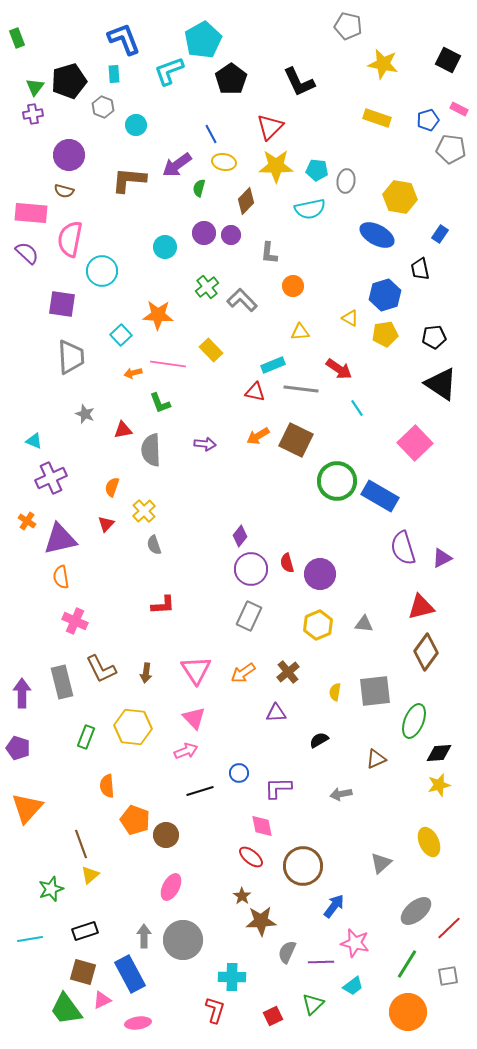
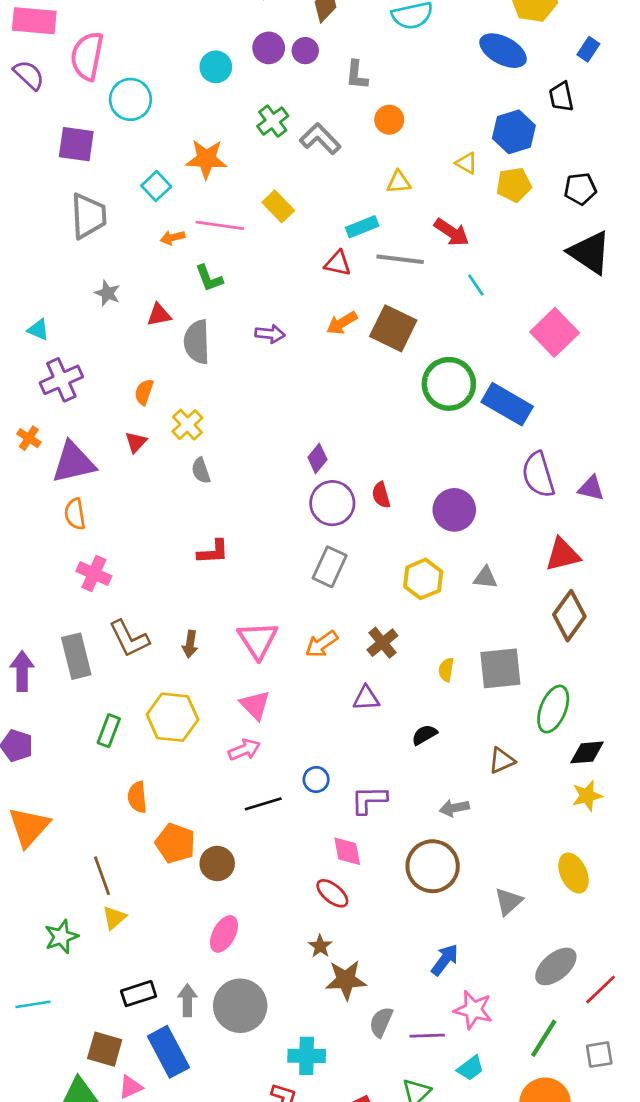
purple triangle: (442, 558) -> (591, 488), turned 40
purple circle: (320, 574) -> (454, 510), moved
brown circle: (303, 866) -> (433, 866), moved
black rectangle: (85, 931) -> (139, 994), moved

